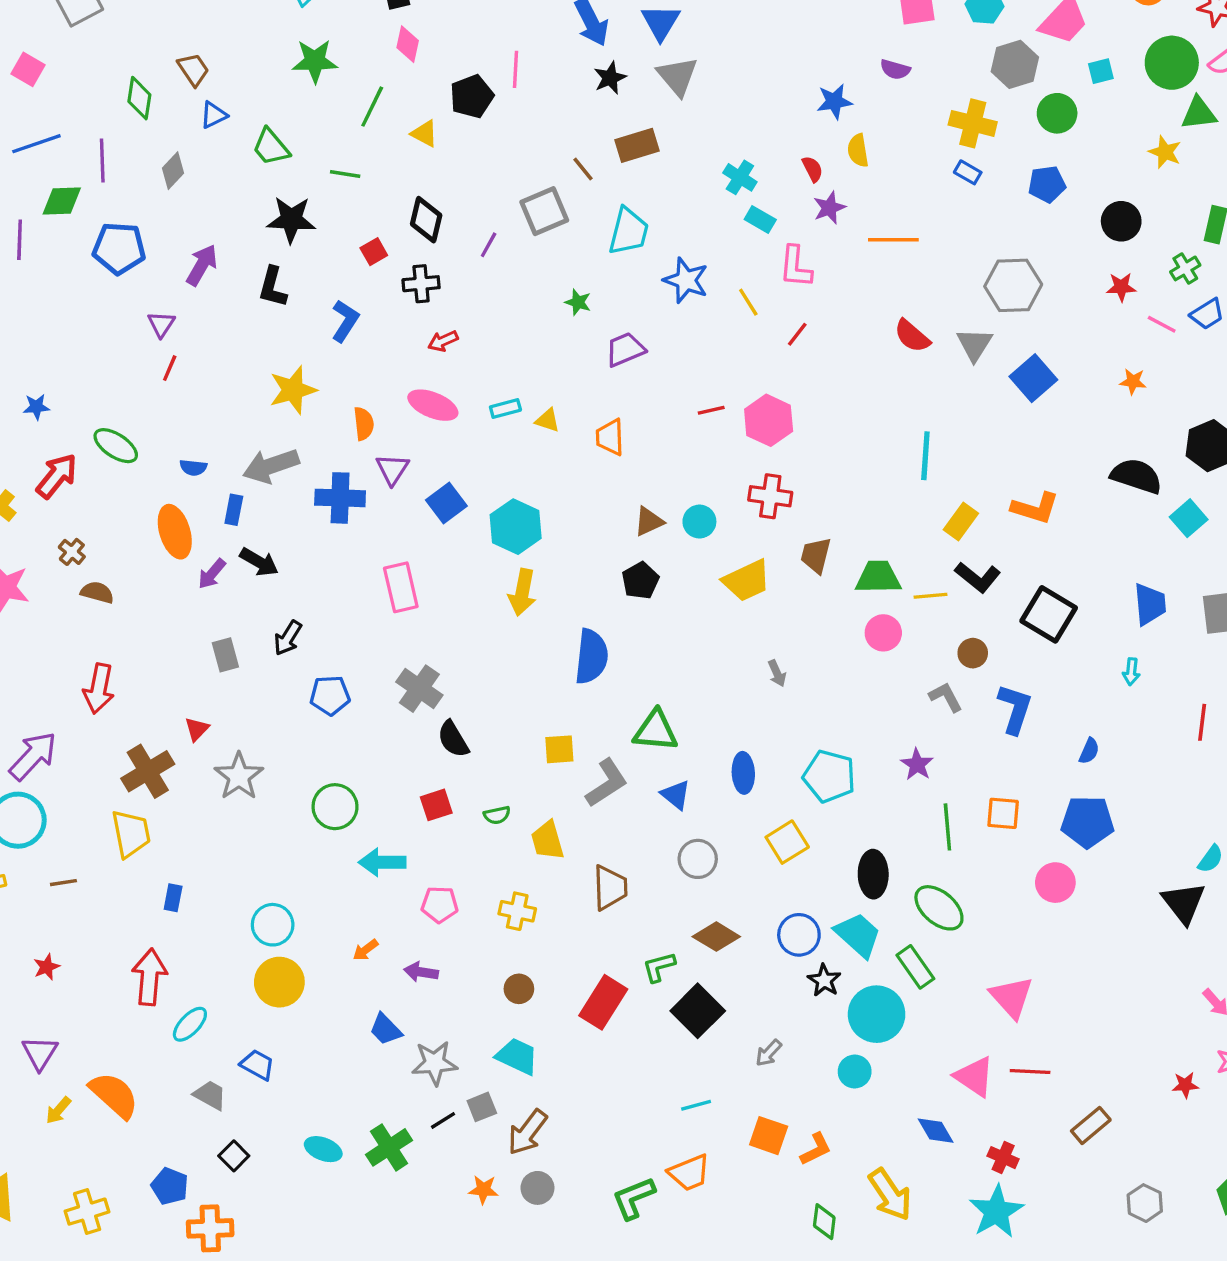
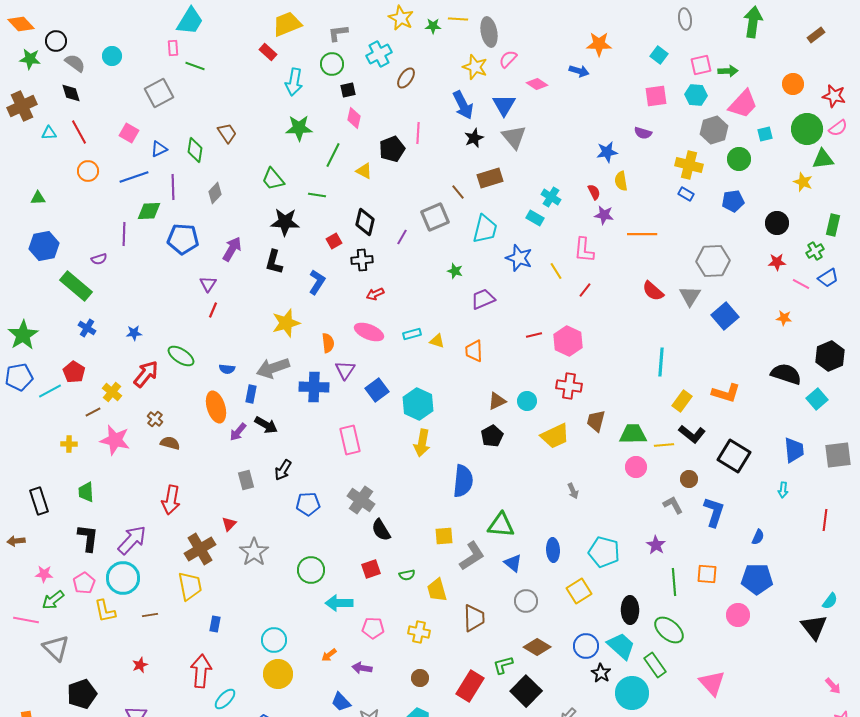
blue triangle: (214, 115) -> (159, 149), moved
purple star: (829, 208) -> (604, 215), turned 30
cyan rectangle: (760, 220) -> (535, 218), moved

